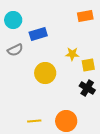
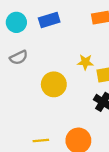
blue rectangle: (38, 34) -> (49, 20), moved

